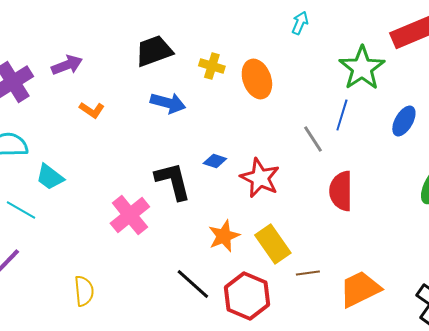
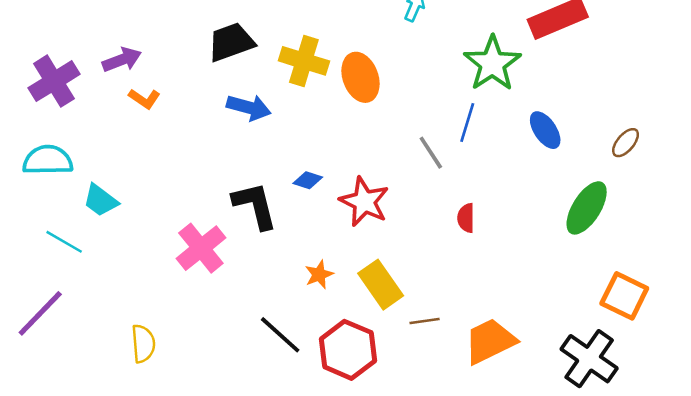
yellow cross: (212, 66) -> (304, 61), size x1.5
orange L-shape: (92, 110) -> (144, 99), moved
blue ellipse: (404, 121) -> (545, 130), turned -64
red semicircle: (341, 191) -> (466, 218), size x0.6
orange star: (224, 236) -> (319, 274), size x0.7

